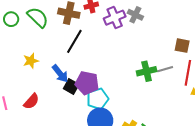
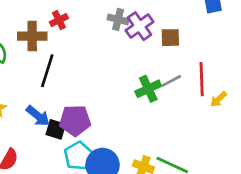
purple cross: (115, 18) -> (139, 26), moved
brown square: (182, 46) -> (170, 38), moved
cyan pentagon: (98, 99) -> (78, 156), moved

